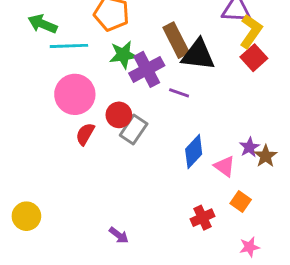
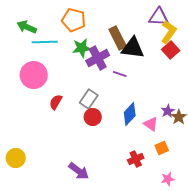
pink circle: (75, 94) -> (34, 75), moved
red circle: (119, 115) -> (93, 117), moved
orange square: (241, 201) -> (162, 148), turned 32
purple arrow: (119, 235) -> (79, 171), size x1.5

